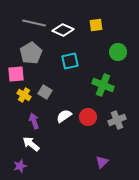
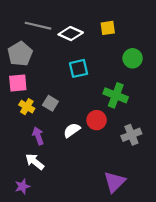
gray pentagon: (31, 53) -> (20, 54), moved
red circle: (88, 117) -> (97, 120), moved
purple triangle: (102, 162) -> (115, 182), size x1.5

